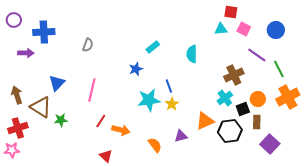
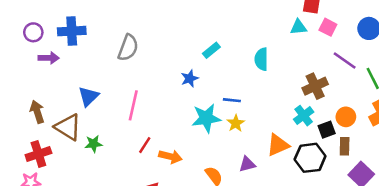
purple circle: (14, 20) -> (33, 32), moved
gray semicircle: (88, 45) -> (128, 48), size x1.5
blue line: (169, 86) -> (232, 100), turned -64

